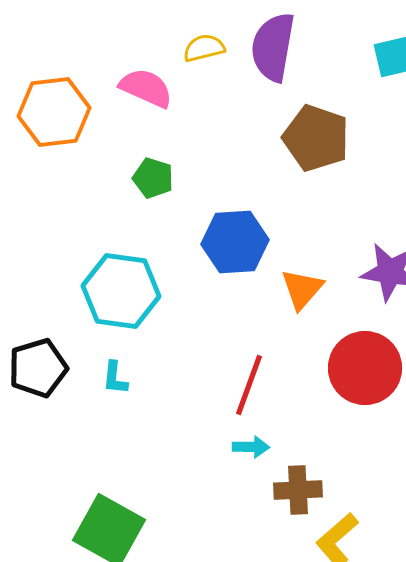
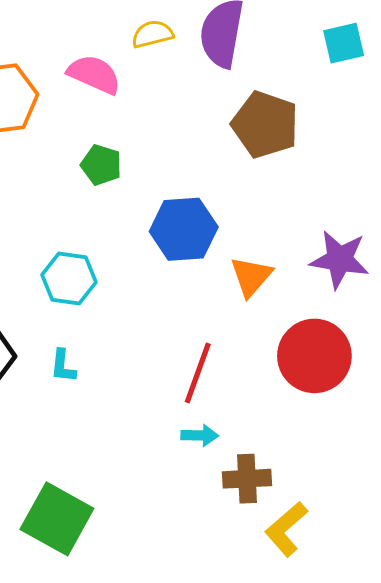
cyan hexagon: (121, 291) -> (69, 278), size x0.7

